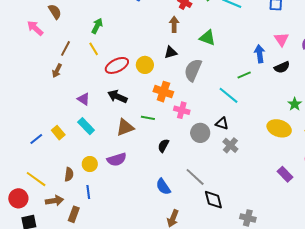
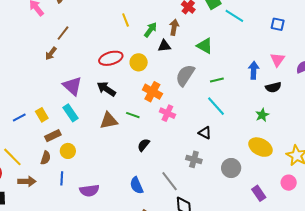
green arrow: (97, 26) -> (150, 30), moved
yellow line: (94, 49) -> (126, 20), moved
black triangle: (171, 52) -> (164, 46), moved
green line: (244, 75) -> (217, 80), moved
purple triangle: (84, 99) -> (72, 86), size x1.5
green star: (295, 104) -> (262, 115), moved
gray circle: (200, 133) -> (231, 168), moved
gray cross: (230, 145) -> (194, 159), moved, turned -35
purple semicircle: (117, 159) -> (89, 191), moved
brown rectangle: (74, 214) -> (53, 136), moved, turned 35

